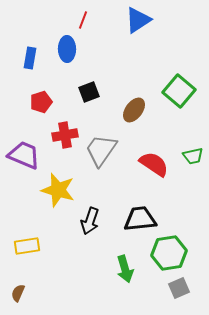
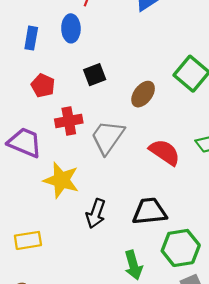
red pentagon: (41, 102) -> (43, 85), turned -30

